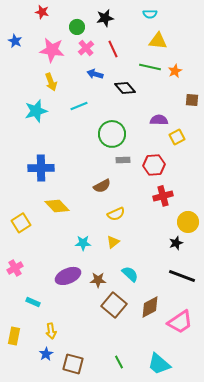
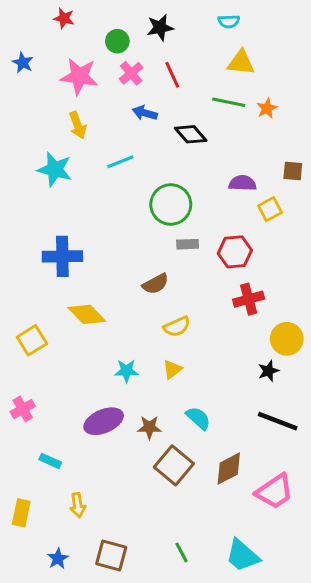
brown square: (192, 100) -> (293, 171), moved
cyan star: (36, 111) -> (55, 169), turned 30
blue star: (46, 354) -> (58, 559), moved

